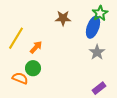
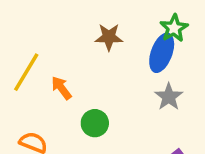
orange arrow: (36, 47) -> (61, 88), turned -80
green circle: (33, 68) -> (95, 123), moved

